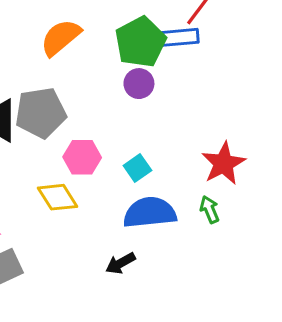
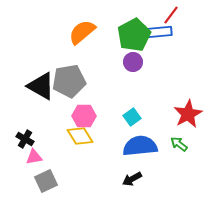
pink hexagon: (82, 157) -> (84, 116), moved
green arrow: (210, 209) -> (179, 144), turned -30
black arrow: (121, 263) -> (132, 179), moved

